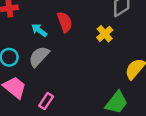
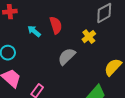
gray semicircle: (39, 56) -> (67, 56), moved

